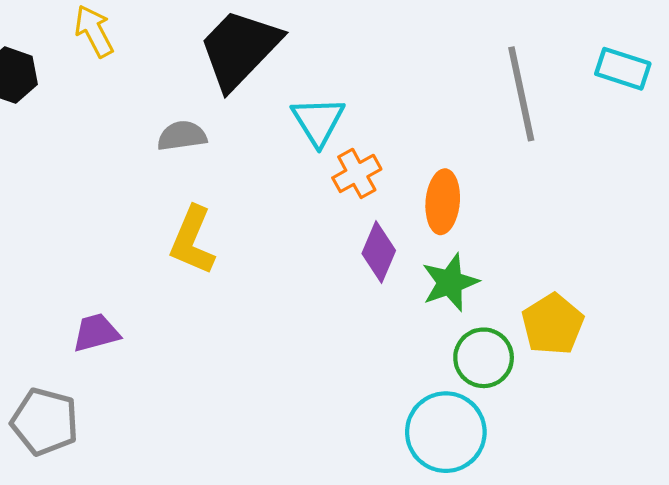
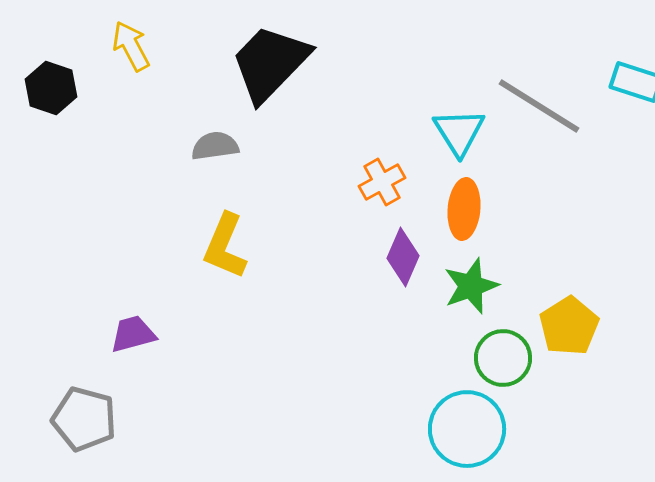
gray line: (521, 94) -> (539, 106), turned -46
cyan triangle: (318, 121) -> (459, 132), moved

